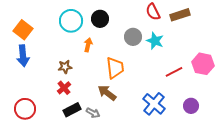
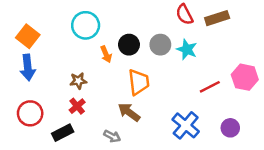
black circle: (100, 19) -> (129, 45), moved
orange arrow: (88, 45) -> (106, 54), turned 144
red circle: (25, 109) -> (30, 113), moved
black rectangle: (72, 110) -> (63, 133), moved

